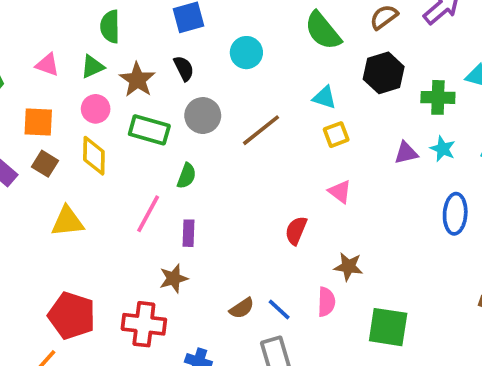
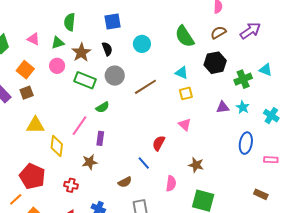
green cross: (438, 97) -> (243, 79), turned -30
orange square: (38, 122) -> (25, 70), turned 30
yellow diamond: (94, 156) -> (57, 146), moved
brown square: (45, 164) -> (27, 93), turned 32
green semicircle: (187, 176) -> (103, 107), turned 32
brown star: (348, 267) -> (196, 165), moved
blue line: (279, 310) -> (144, 163), moved
red cross: (144, 324) -> (71, 185), size x0.6

